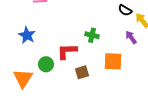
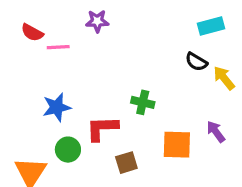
blue star: (27, 35) -> (57, 107), moved, turned 30
purple arrow: (131, 37) -> (216, 132), moved

